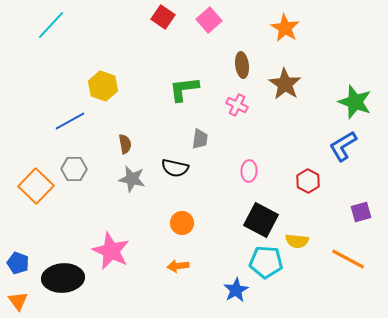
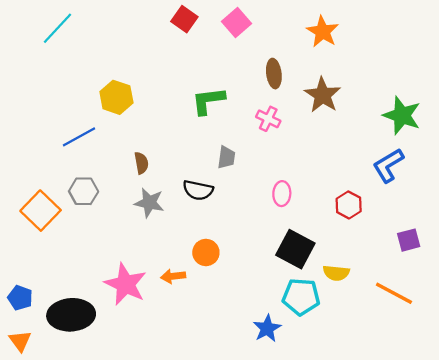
orange arrow: (178, 266) -> (173, 276), moved

